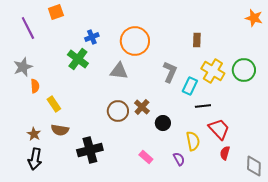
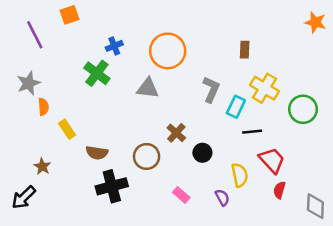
green circle: (244, 70) -> (303, 109), moved
brown circle: (118, 111) -> (147, 156), moved
brown semicircle: (60, 130) -> (97, 153), moved
black arrow: (35, 159) -> (24, 197), moved, turned 35

